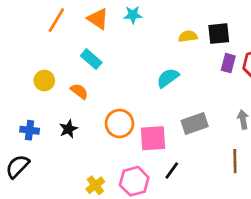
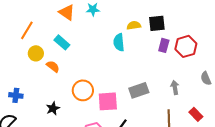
orange line: (56, 20) -> (27, 30), moved
cyan semicircle: (168, 78) -> (119, 42), moved, turned -60
yellow circle: (44, 81) -> (36, 53), moved
black star: (68, 129) -> (53, 108), moved

